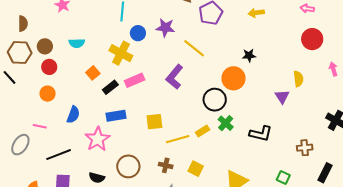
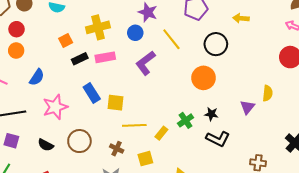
blue circle: (138, 33) -> (135, 33), moved
yellow cross: (121, 53) -> (98, 27), turned 35
black star: (249, 55) -> (211, 114), moved
red circle: (49, 67) -> (17, 29), moved
black circle: (215, 100) -> (216, 44), moved
blue rectangle: (116, 116) -> (92, 93), moved, turned 54
yellow rectangle: (203, 131) -> (161, 133), moved, turned -32
yellow square: (196, 169) -> (145, 159), turned 35

